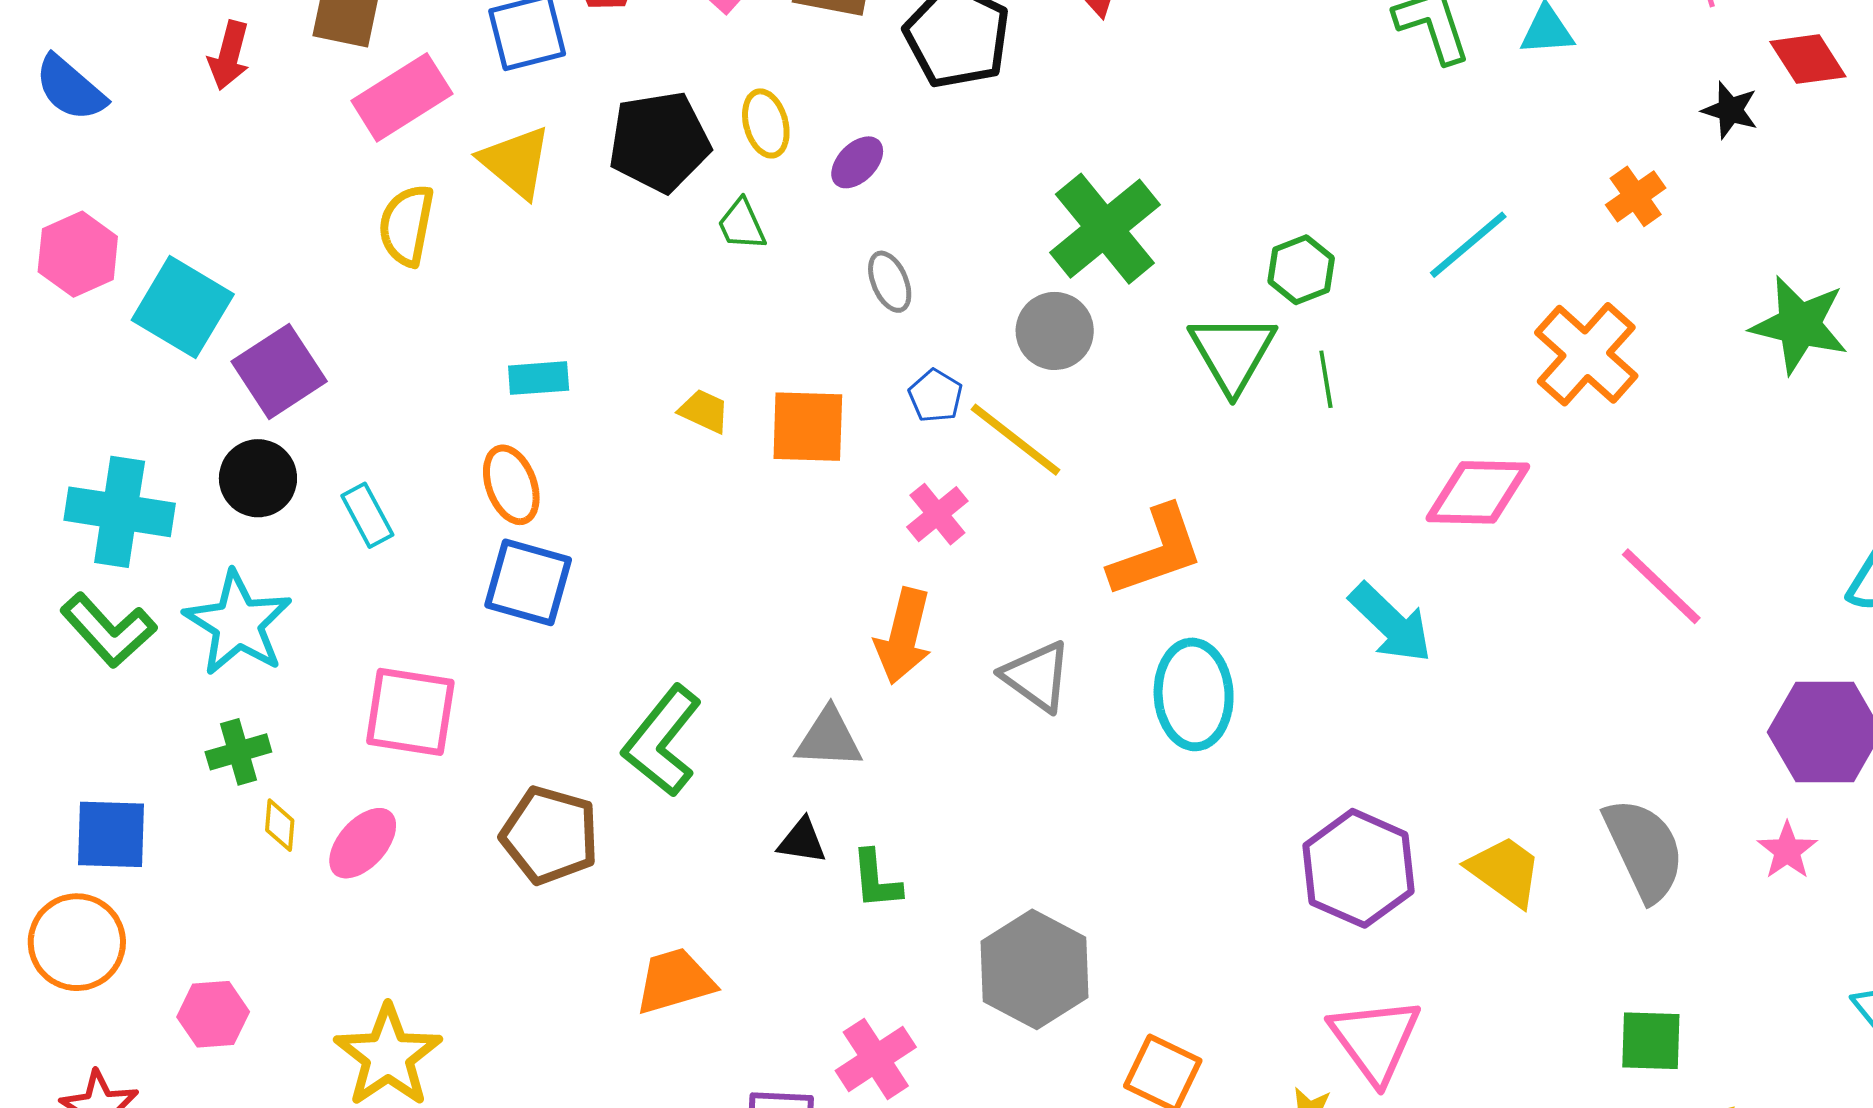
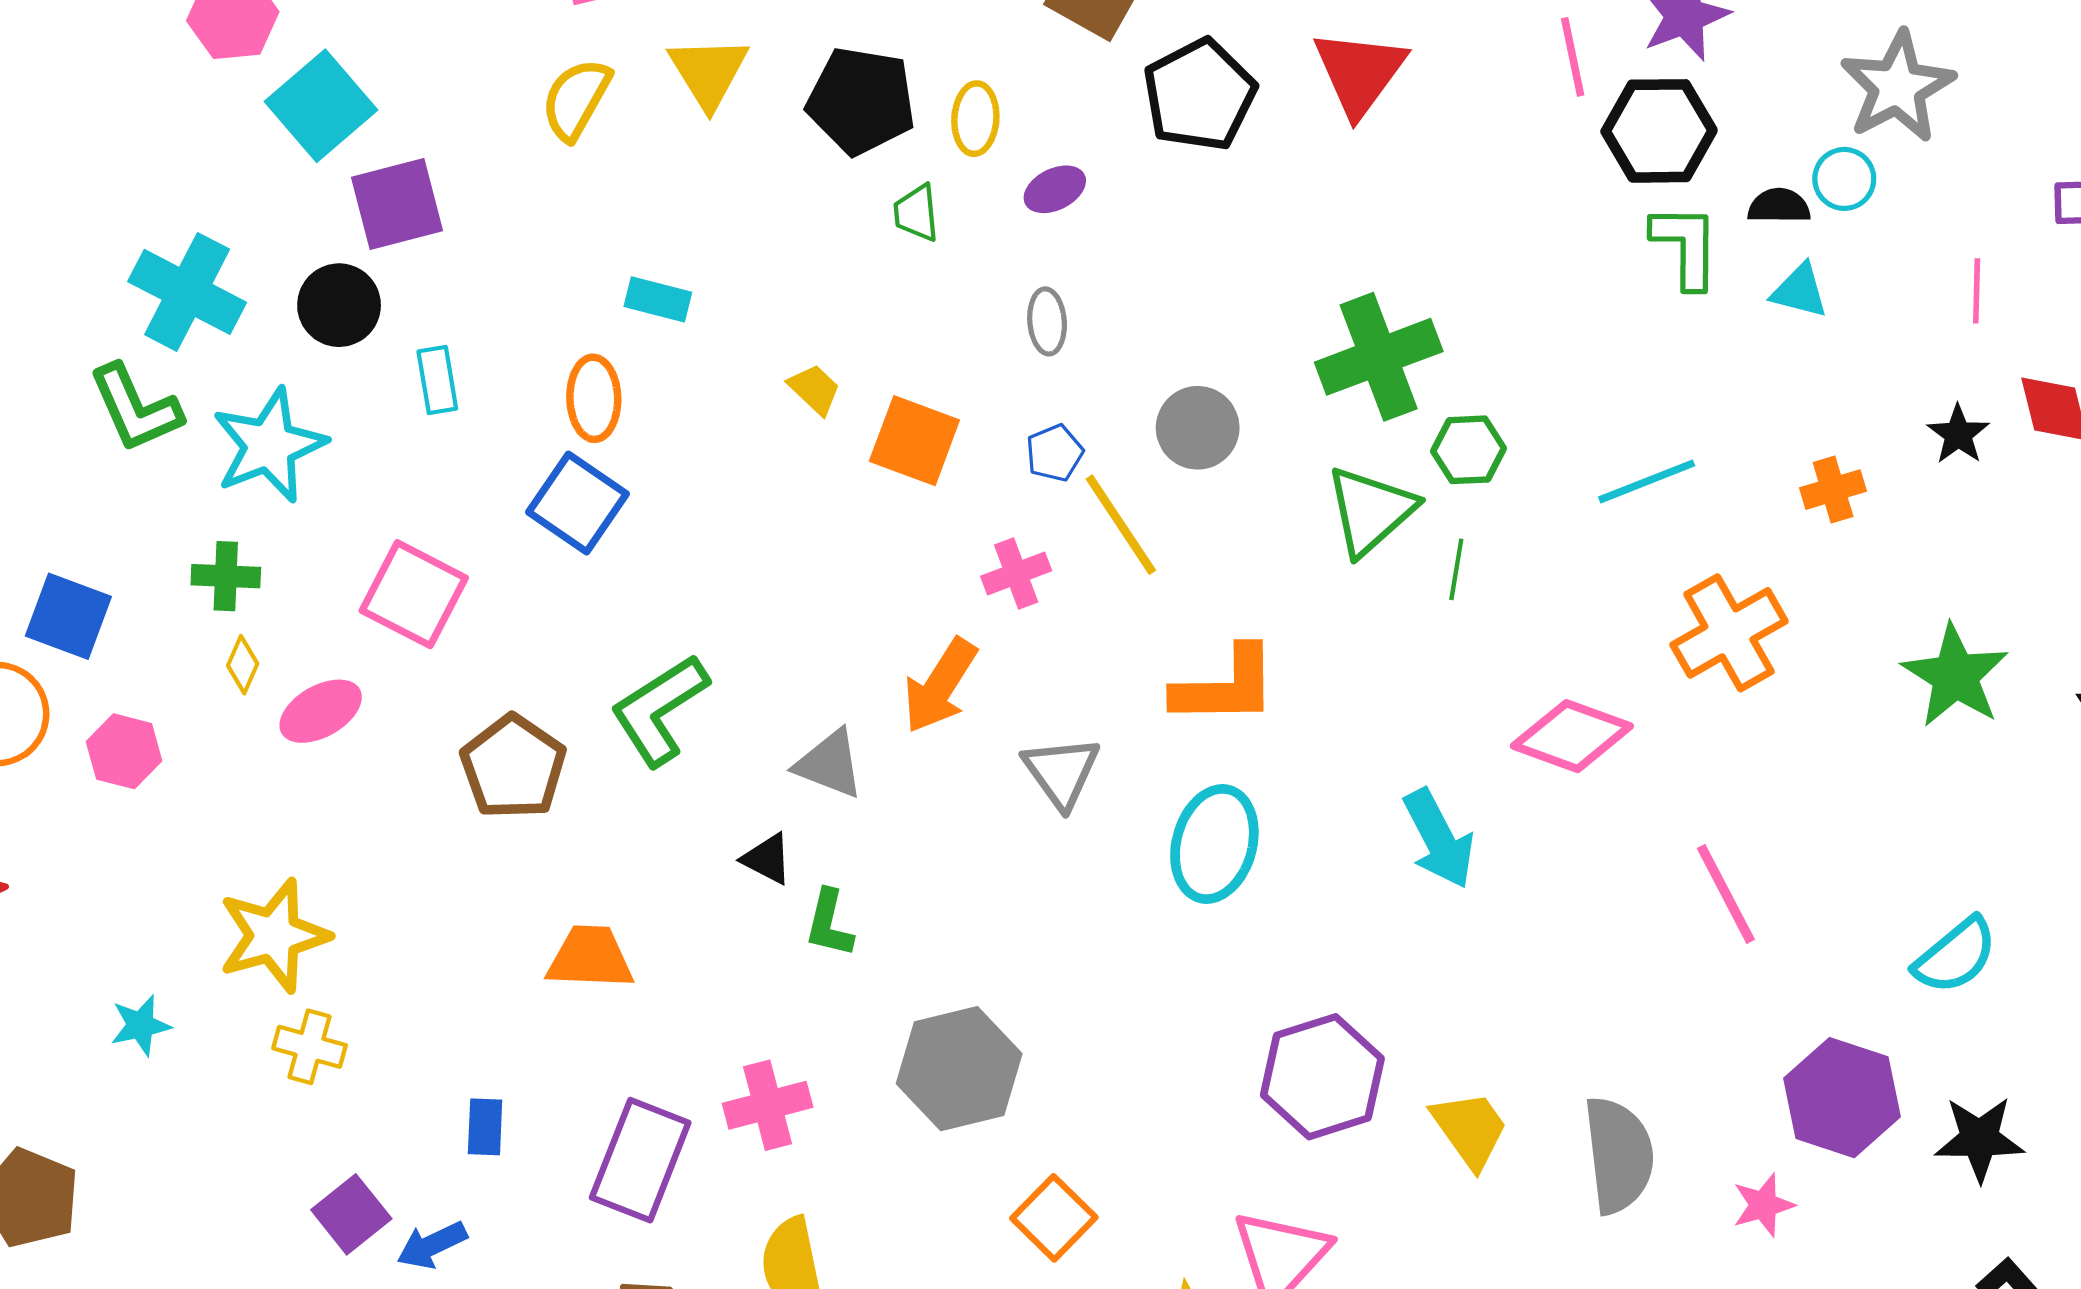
green cross: (1105, 229) -> (1379, 357), moved
pink hexagon: (213, 1014) -> (124, 751), moved

